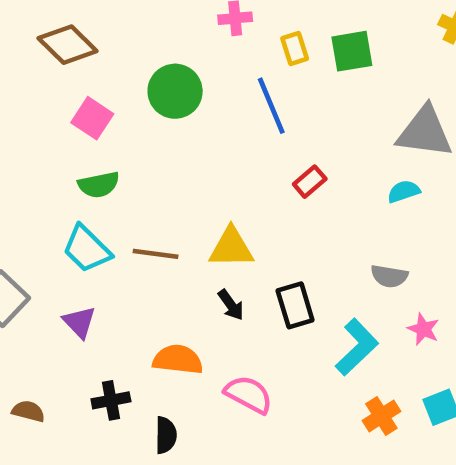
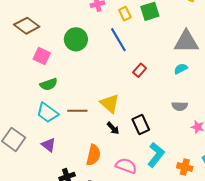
yellow triangle: (231, 248) -> (110, 103), turned 50
cyan L-shape: (357, 347) -> (156, 155), moved
orange semicircle: (178, 360) -> (93, 155), turned 105
orange cross: (381, 416) -> (185, 167), turned -35

